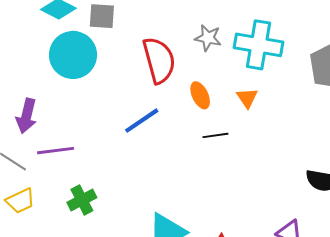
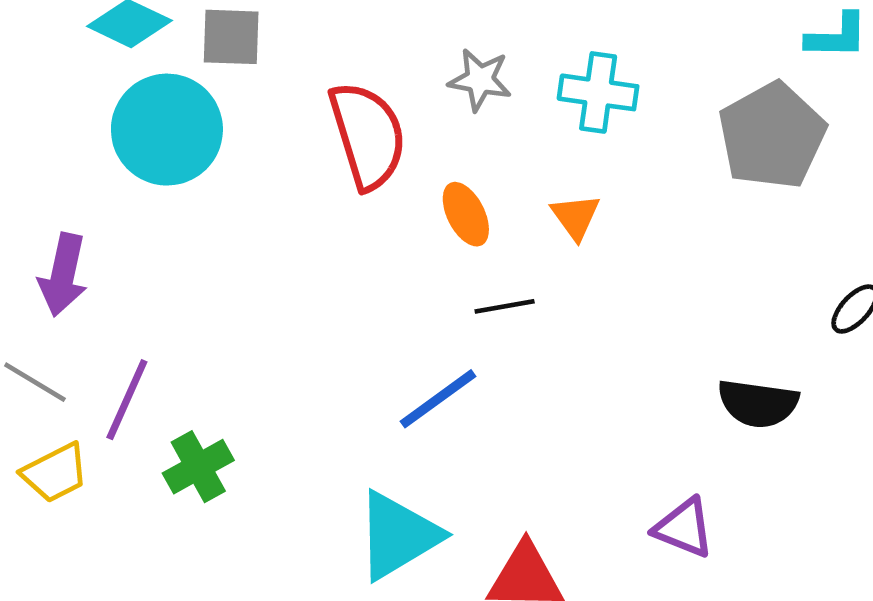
cyan cross: (259, 45) -> (598, 92), size x0.7
blue line: (142, 121) -> (438, 399), moved
purple line: (56, 151) -> (127, 400), moved, turned -57

